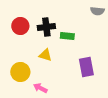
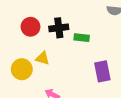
yellow triangle: (45, 55) -> (42, 58), moved
yellow circle: (20, 72) -> (22, 69), moved

